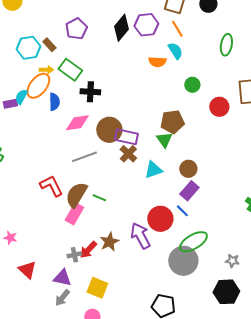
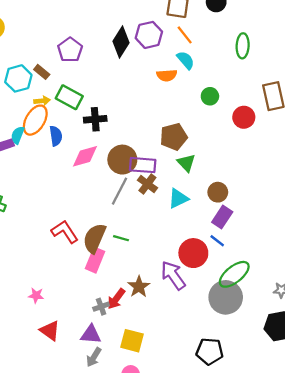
brown pentagon: (172, 122) -> (174, 137), moved
gray line: (84, 157) -> (120, 191), moved, turned -35
pink star: (10, 238) -> (36, 295), moved

